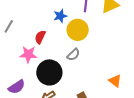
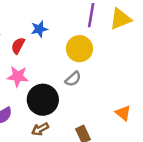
blue star: (60, 16) -> (39, 29), moved
red semicircle: (40, 37) -> (18, 46), moved

